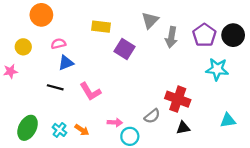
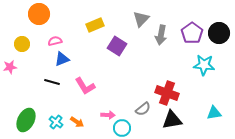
yellow rectangle: (101, 27) -> (95, 25), turned -30
black triangle: (183, 128) -> (172, 120), size x1.5

